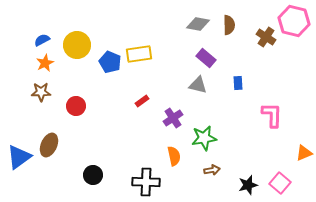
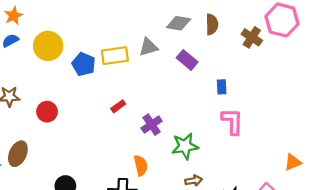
orange star: (45, 63) -> (14, 16), moved
gray triangle: (198, 85) -> (148, 47), moved, turned -30
pink L-shape: (272, 115) -> (232, 121), moved
orange semicircle: (174, 156) -> (141, 166), moved

